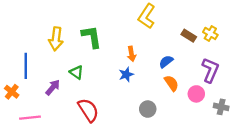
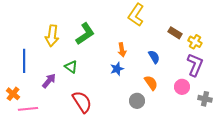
yellow cross: (210, 33) -> (195, 42), moved
green L-shape: (92, 37) -> (85, 34), turned 65
blue semicircle: (166, 62) -> (154, 57), turned 96
orange semicircle: (171, 83) -> (151, 83), moved
orange cross: (12, 92) -> (13, 94), moved

